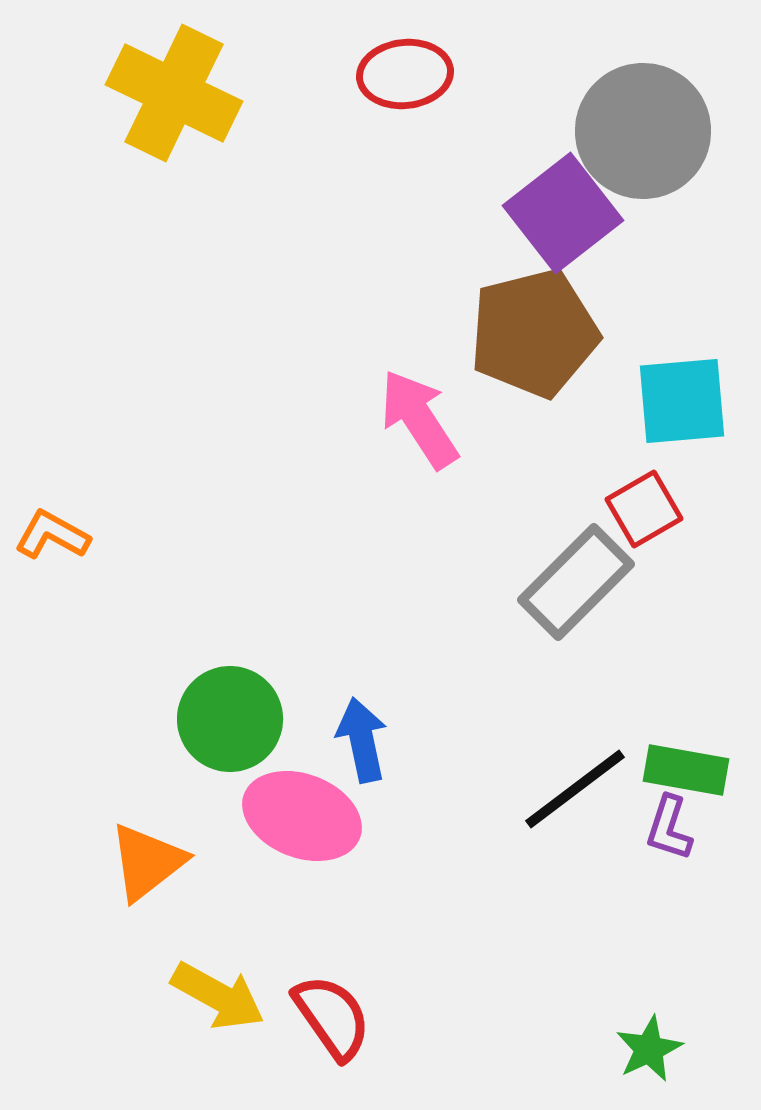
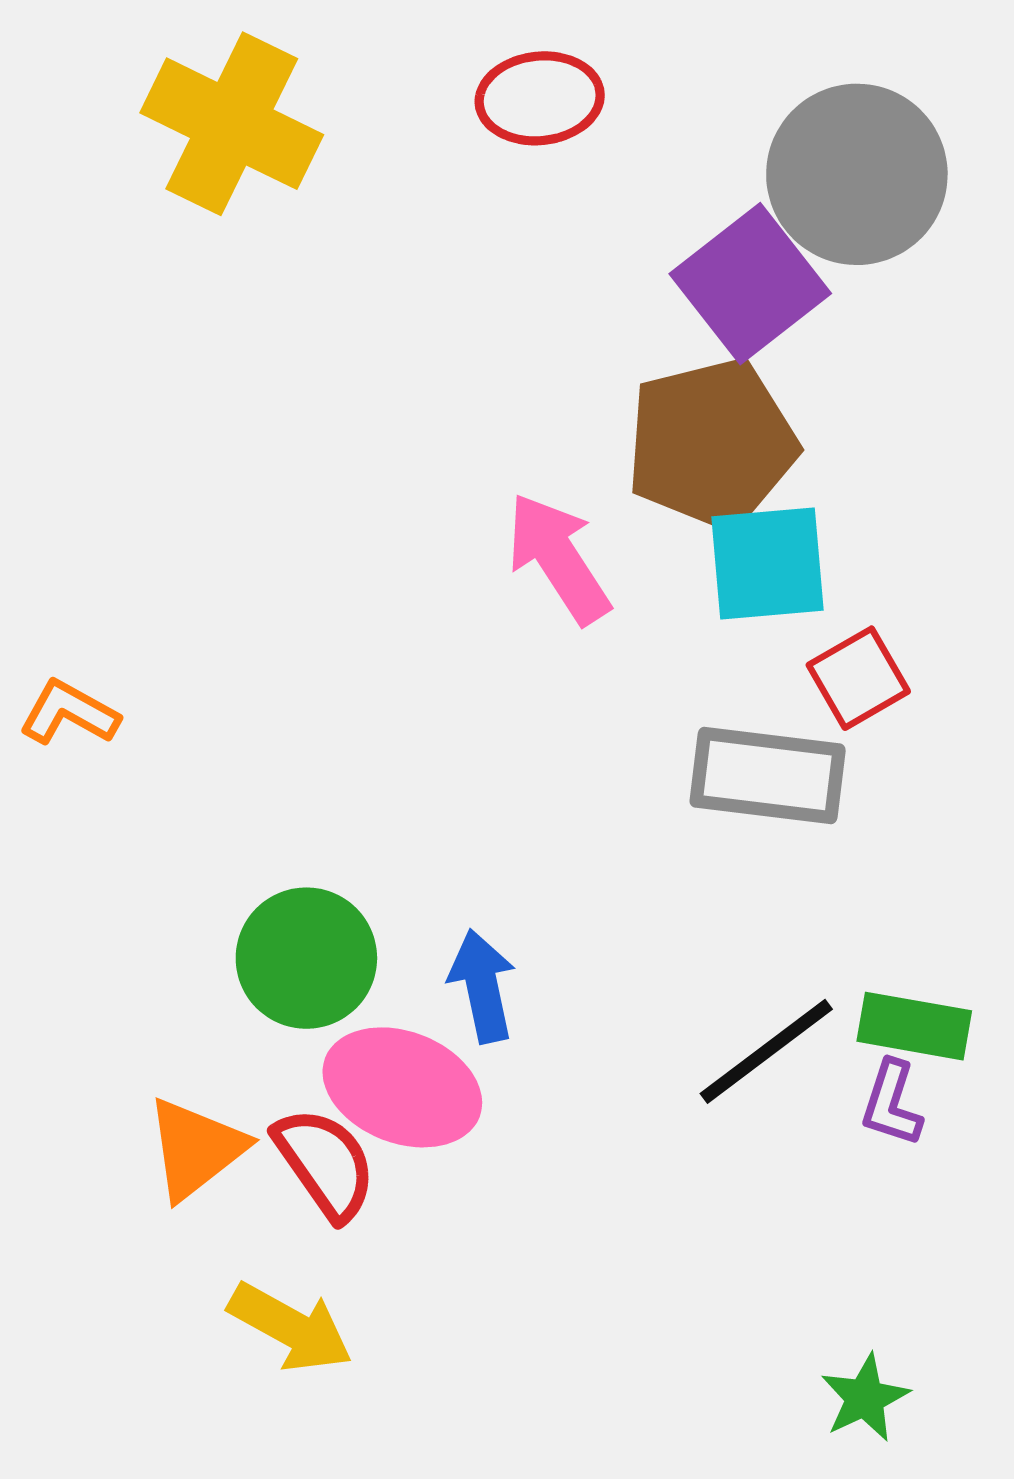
cyan square: (682, 401) -> (768, 564), moved
gray rectangle: (576, 582) -> (768, 775), turned 52
red semicircle: (332, 1017) -> (325, 1163), moved

